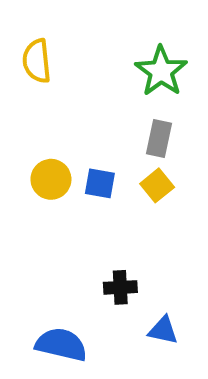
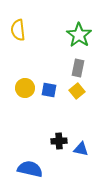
blue triangle: (163, 330) -> (81, 149), moved

